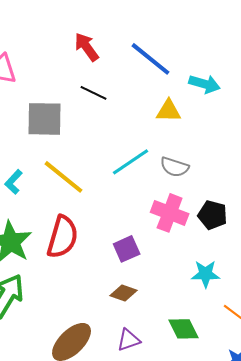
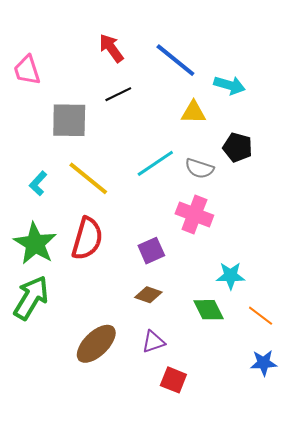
black line: (94, 93) -> (118, 94), turned -52
black pentagon: (213, 215) -> (238, 147), moved
green diamond: (184, 329) -> (208, 310), moved

